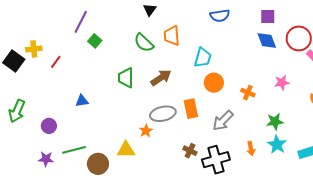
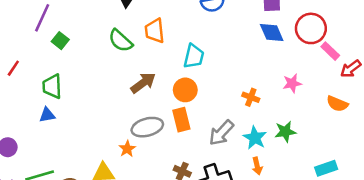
green trapezoid: (126, 78) -> (52, 86), moved
orange circle: (214, 83) -> (185, 90), moved
cyan star: (277, 145) -> (255, 138), moved

